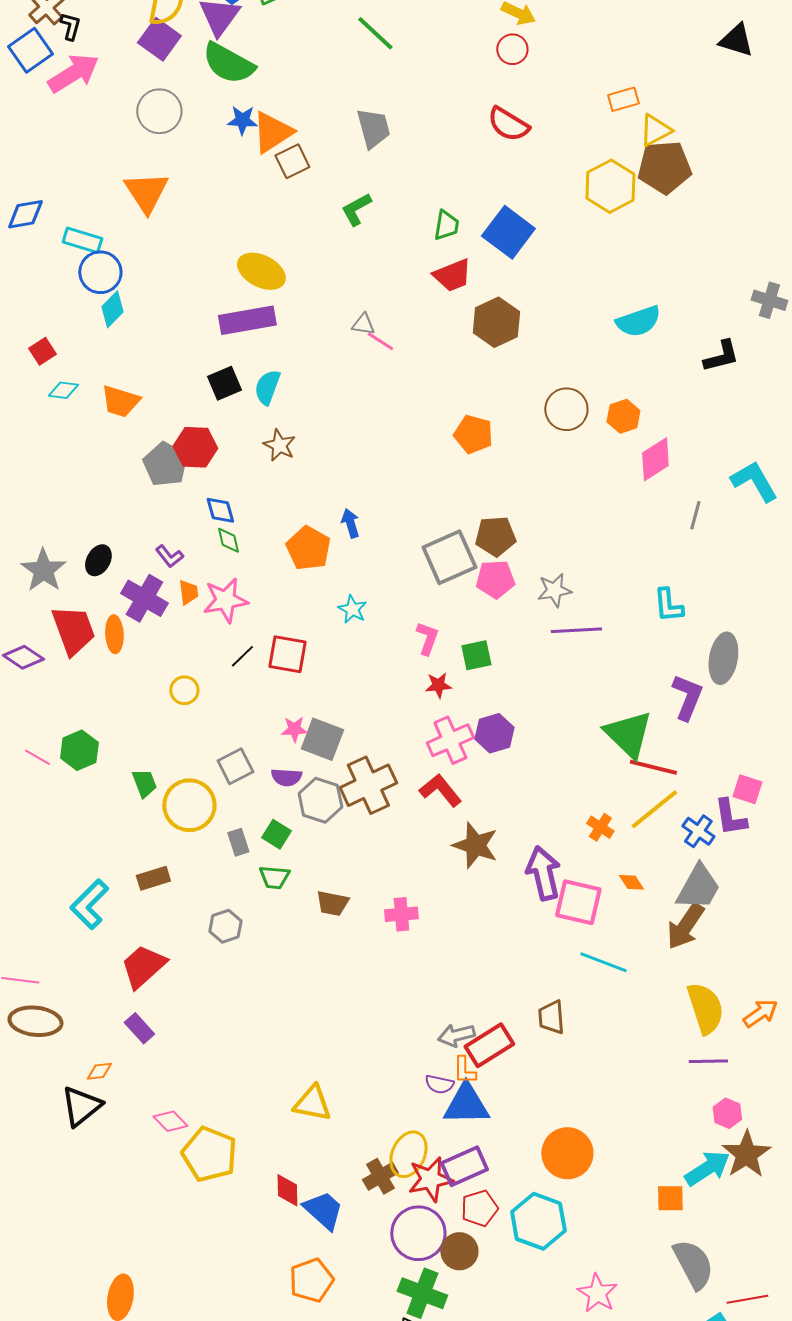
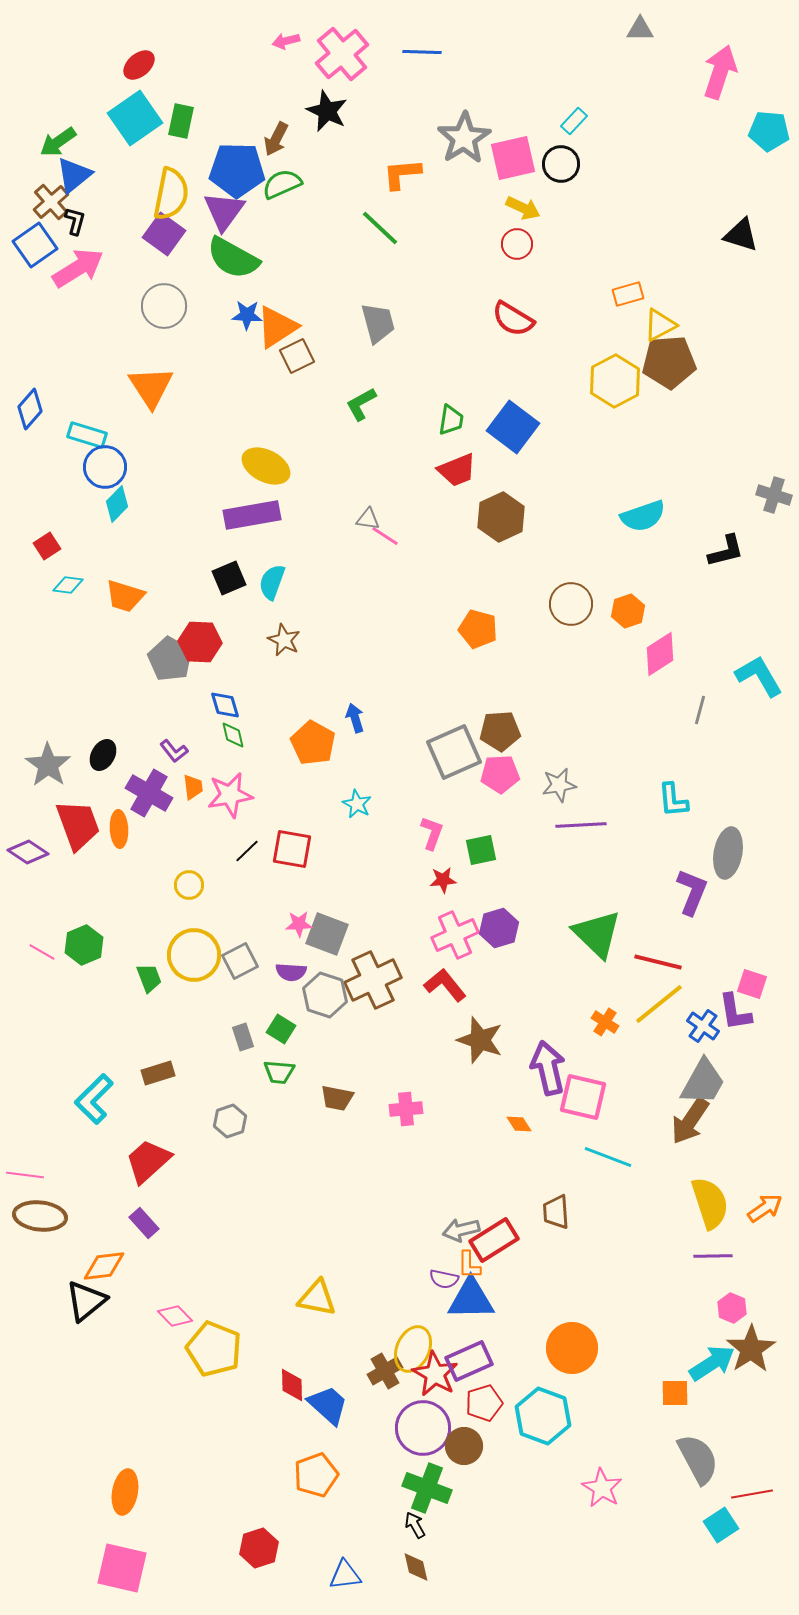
blue diamond: (25, 214) -> (30, 409), turned -39
green triangle: (628, 734) -> (597, 934), moved
yellow circle: (189, 805) -> (194, 955), moved
orange diamond: (631, 882) -> (519, 1124), moved
orange diamond: (99, 1071) -> (104, 1266), size x1.6
red star: (430, 1179) -> (435, 1374), turned -30

